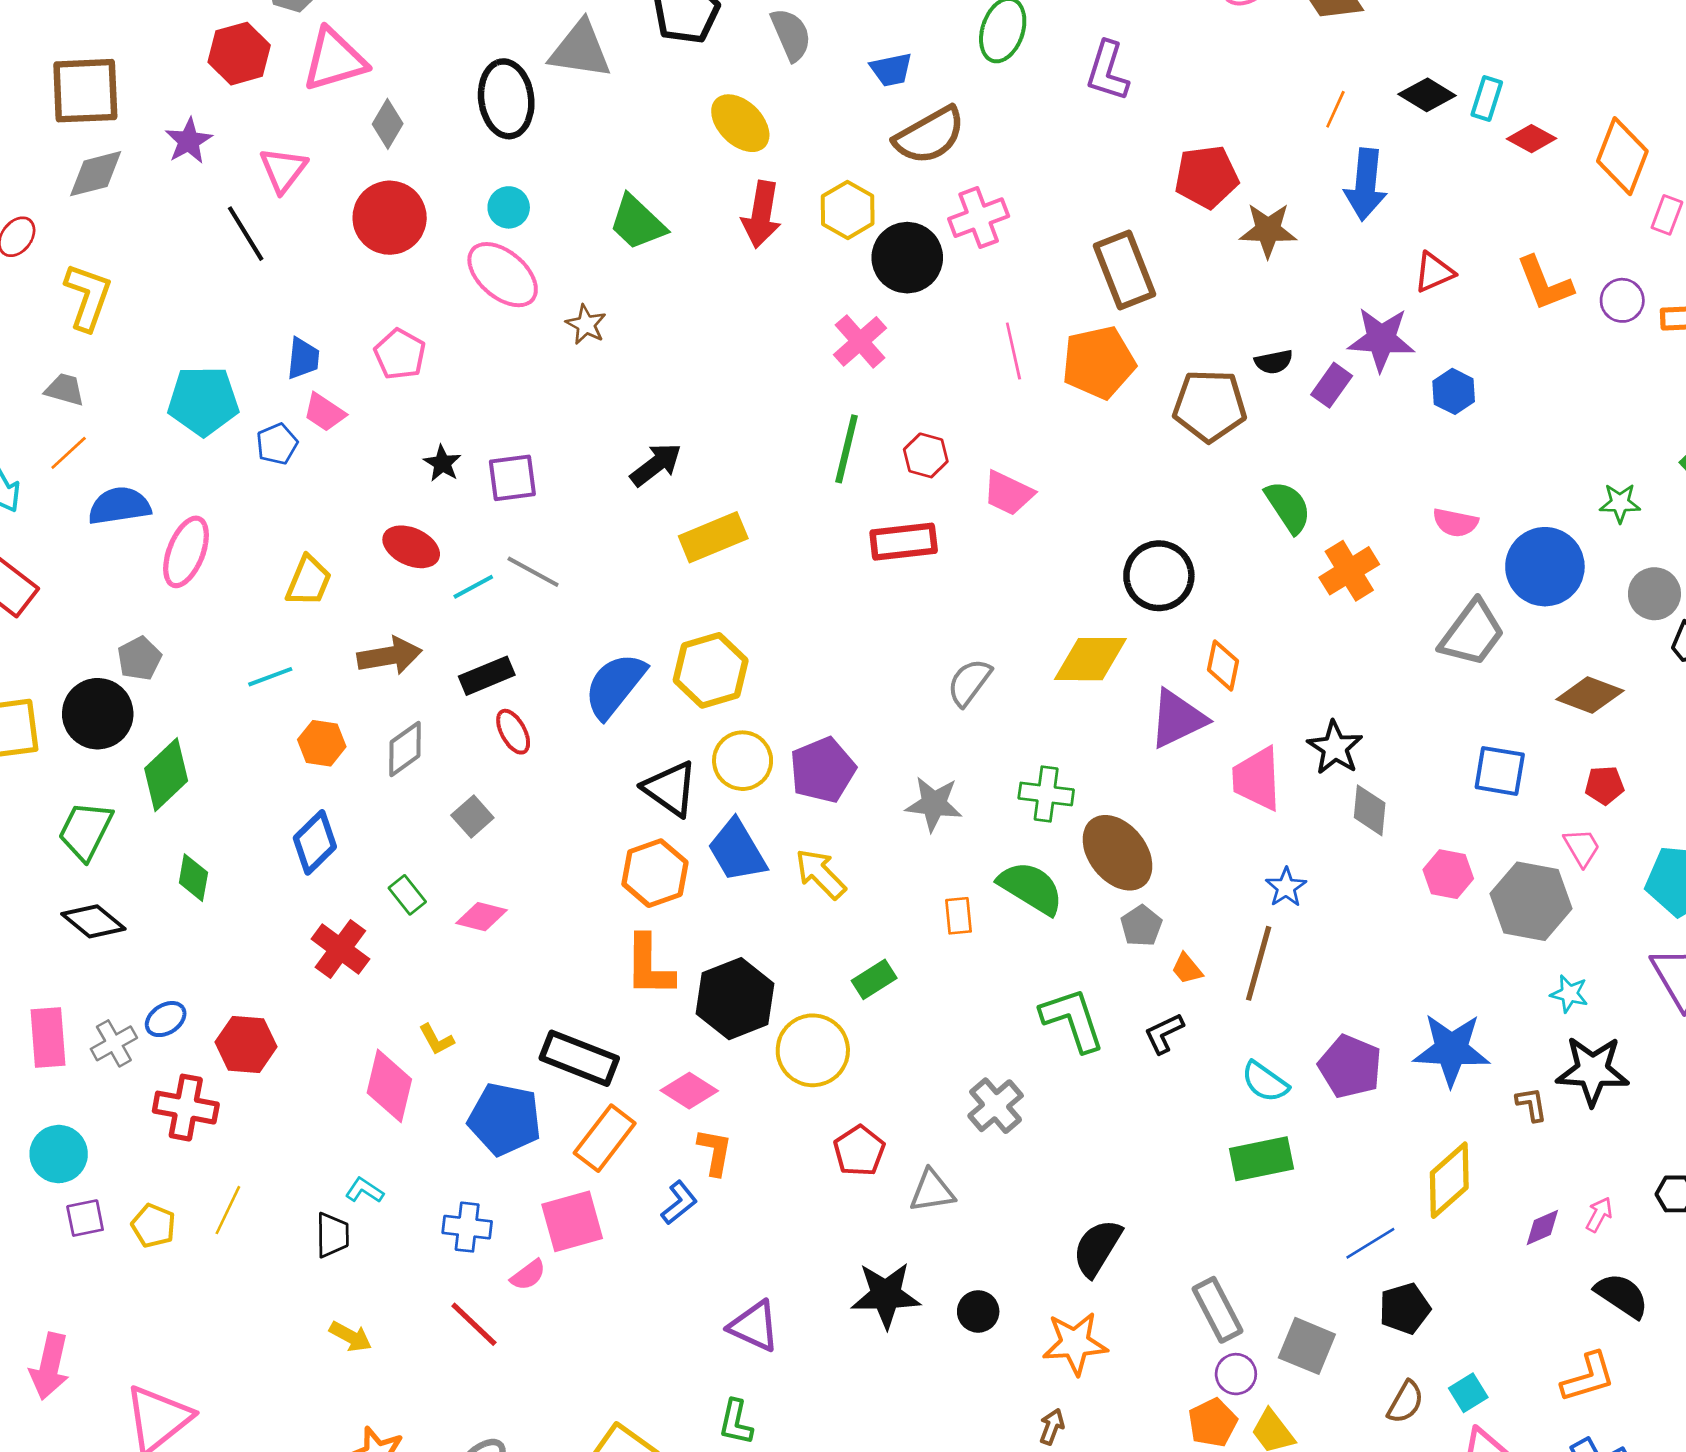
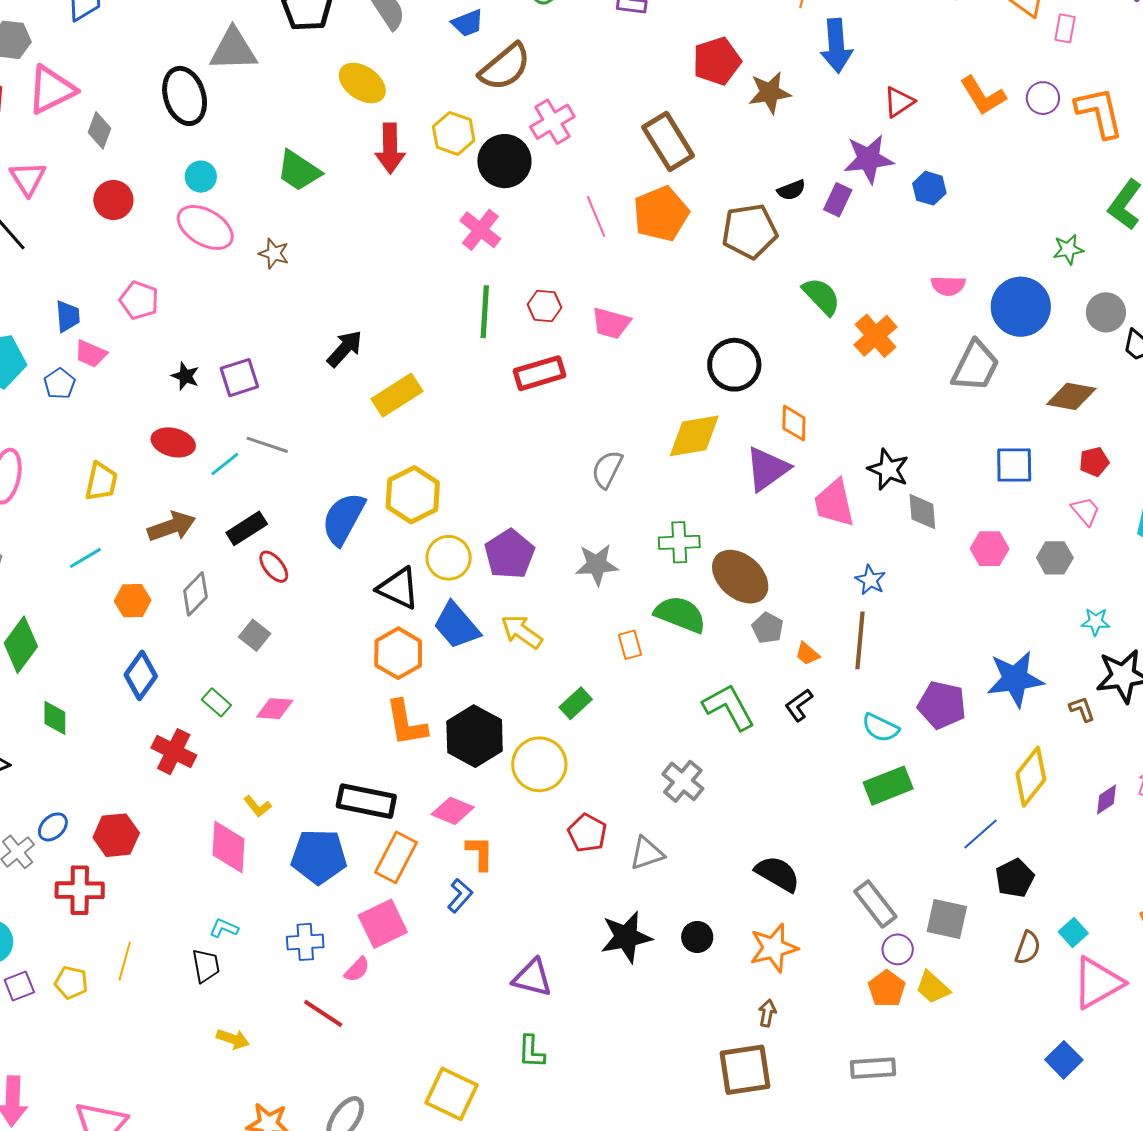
red circle: (390, 218) -> (113, 200), size x0.7
gray hexagon: (1531, 901) -> (1055, 558), size x0.6
black semicircle: (1097, 1248) -> (777, 874), turned 99

